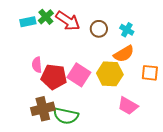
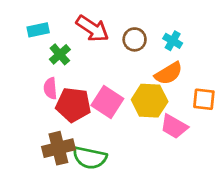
green cross: (46, 17) -> (60, 54), moved
pink trapezoid: (128, 106) -> (174, 126), moved

